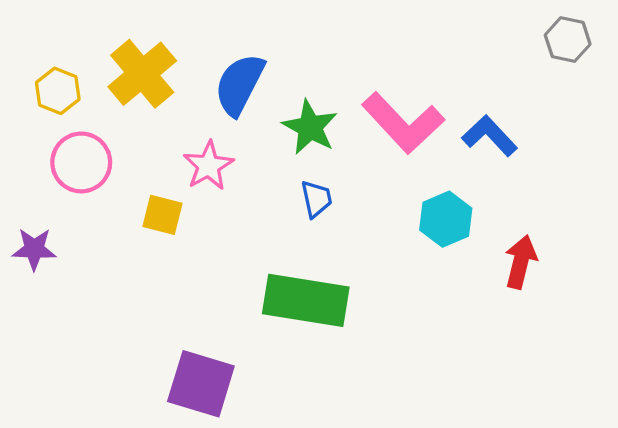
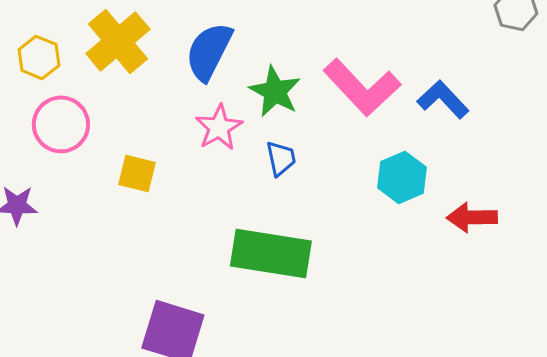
pink star: (208, 166) -> (219, 127), moved
red arrow: (521, 262) -> (472, 217), turned -105

